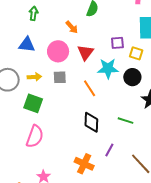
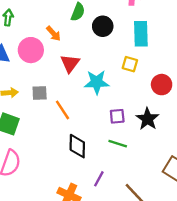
purple square: (117, 43) -> (117, 116), moved
pink circle: (58, 51) -> (31, 50), moved
black circle: (132, 77) -> (103, 26), moved
orange line: (90, 88) -> (62, 110), moved

